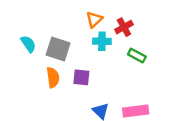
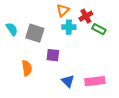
green rectangle: (137, 56) -> (99, 29), moved
orange semicircle: (53, 77) -> (27, 68), moved

